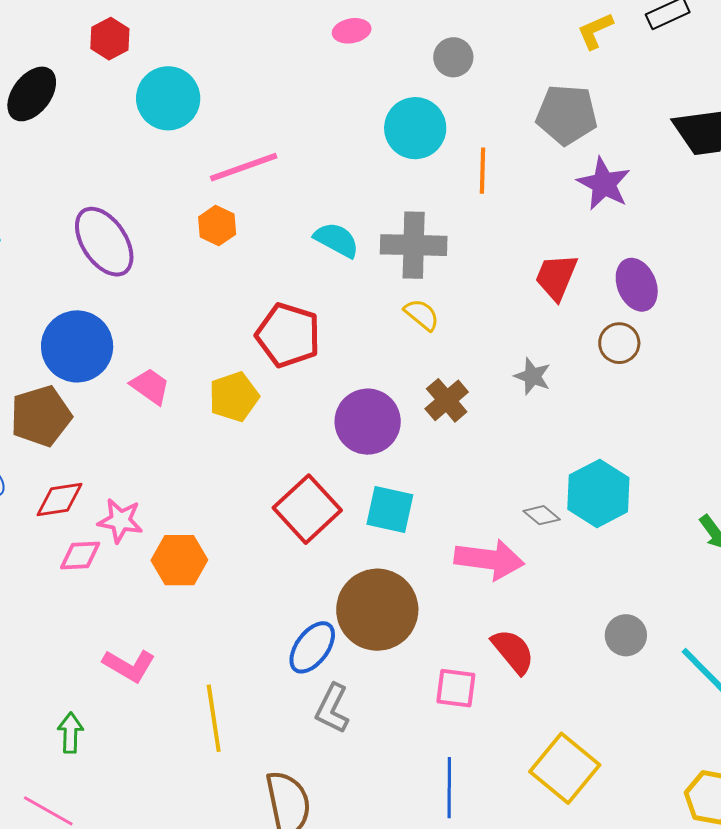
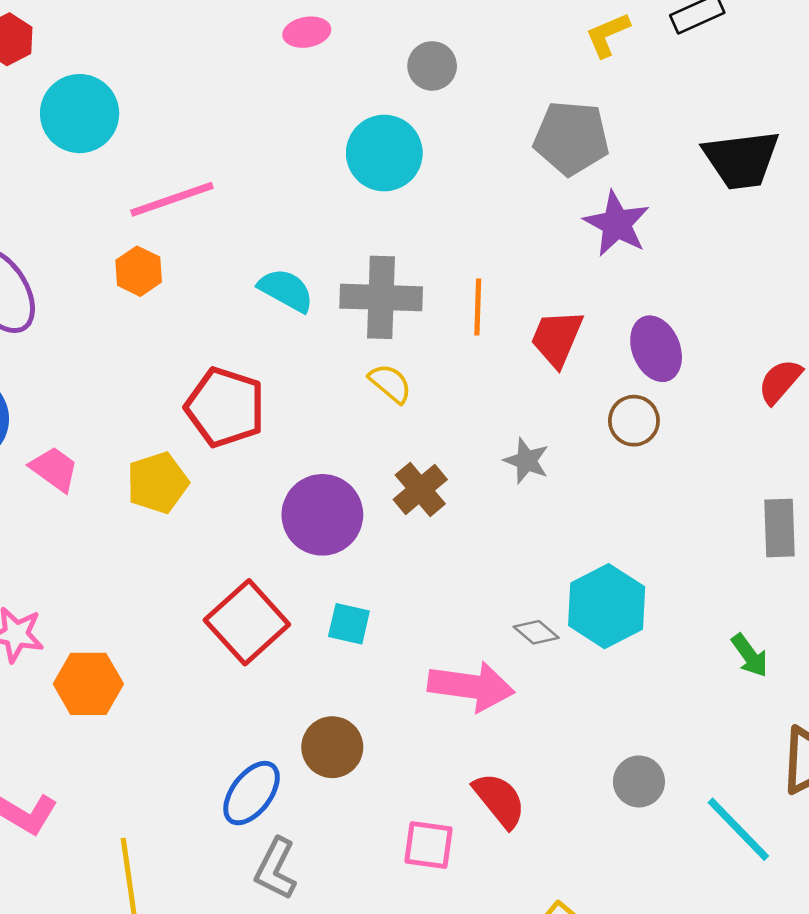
orange line: (483, 171) -> (478, 307), moved
cyan square: (390, 510) -> (349, 624), size x0.7
brown circle: (377, 610) -> (332, 747), size x0.6

